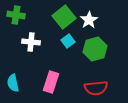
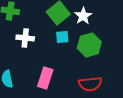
cyan square: (68, 41) -> (62, 37), turned 32

